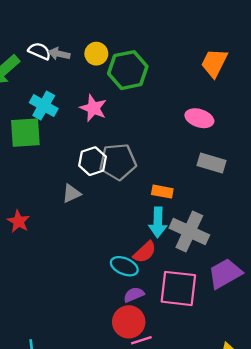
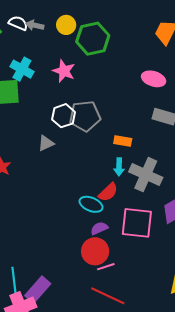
cyan arrow: (158, 222) -> (119, 167), size x0.7

